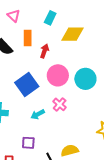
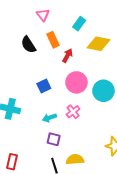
orange rectangle: (28, 38) -> (53, 40), turned -35
blue square: (27, 85) -> (44, 86), size x0.6
purple square: (28, 143) -> (54, 139), moved

